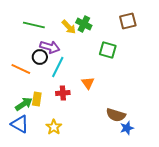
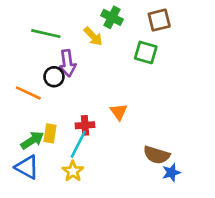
brown square: (128, 21) -> (159, 20), moved
green cross: (84, 24) -> (112, 17), moved
purple arrow: (50, 47) -> (67, 63), turned 66
green square: (108, 50) -> (146, 52), moved
cyan line: (58, 67) -> (78, 144), moved

